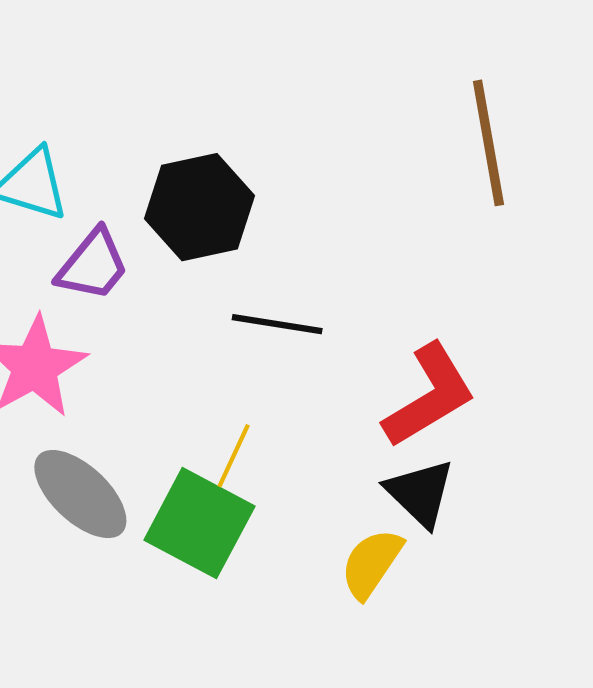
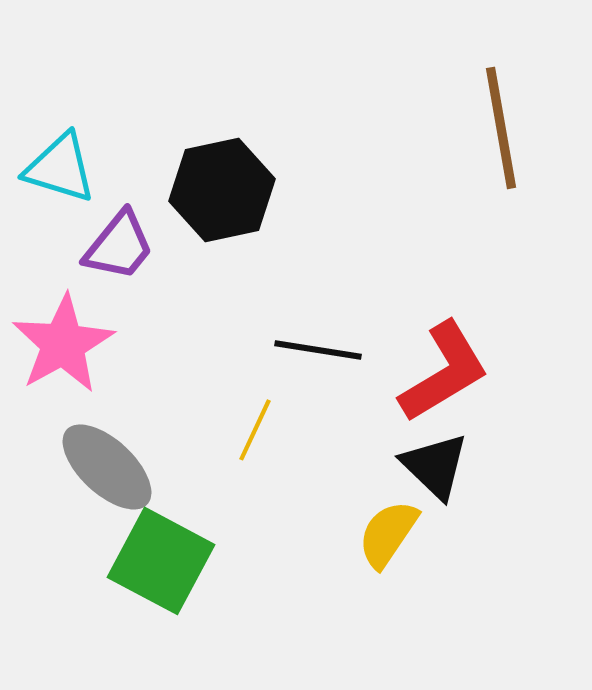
black line: (277, 324) -> (318, 350), moved
green square: (199, 523) -> (161, 561), moved

